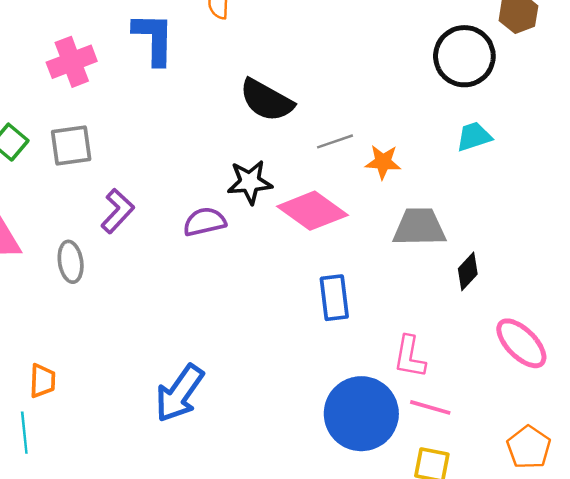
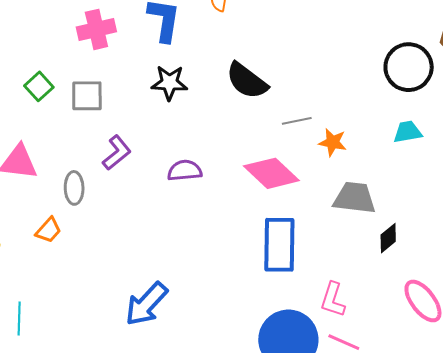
black star: (250, 182) -> (169, 83), moved
blue rectangle: (334, 298) -> (279, 245), size x1.5
orange trapezoid: (42, 381) -> (49, 230), moved, turned 32

